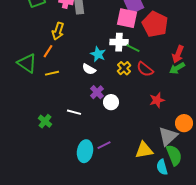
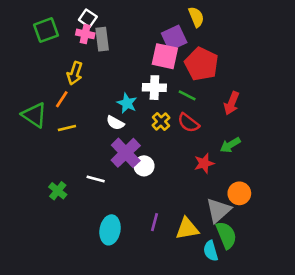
green line: (133, 48) -> (187, 95), moved
green arrow: (177, 68) -> (230, 145), moved
purple cross: (97, 92) -> (126, 153), size x1.6
purple line: (104, 145) -> (154, 222), moved, turned -48

